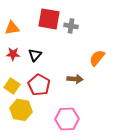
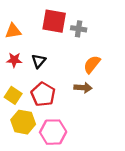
orange semicircle: (97, 58) -> (92, 64), moved
pink hexagon: (67, 119) -> (53, 132), moved

